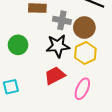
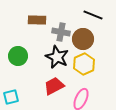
black star: (58, 46) -> (57, 57), turned 30

